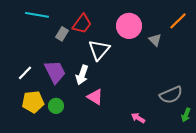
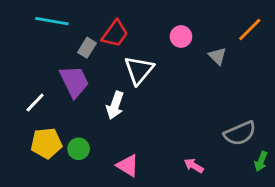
pink circle: (129, 26) -> (181, 36), size x0.6
purple trapezoid: (55, 72) -> (74, 81), moved
pink triangle: (95, 97) -> (128, 166), moved

